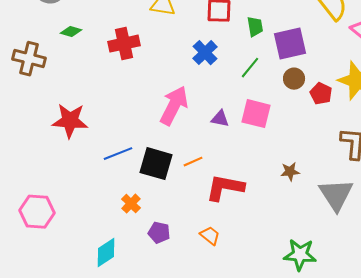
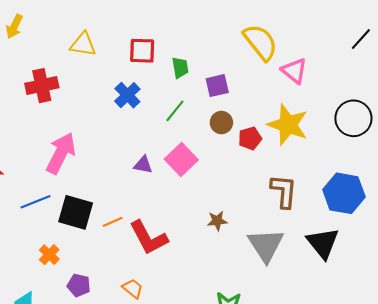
purple square: (290, 44) -> (217, 86), size x0.7
red pentagon: (321, 94) -> (250, 138), turned 30
pink arrow: (174, 106) -> (61, 153), moved
pink square: (256, 114) -> (181, 160), turned 32
orange line: (193, 162) -> (113, 222), moved
red L-shape: (225, 188) -> (149, 238), turned -129

